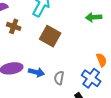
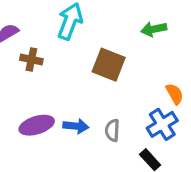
brown square: (50, 36) -> (109, 65), moved
blue cross: (91, 78) -> (162, 124), turned 30

